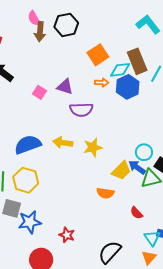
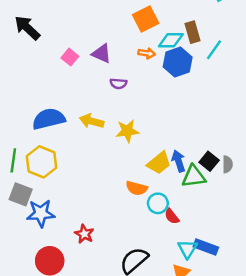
brown rectangle: (137, 61) -> (193, 32), size x0.7
purple semicircle: (81, 110) -> (118, 84), size x0.6
cyan circle: (144, 152) -> (158, 203), moved
blue arrow: (137, 167) -> (178, 161), turned 30

